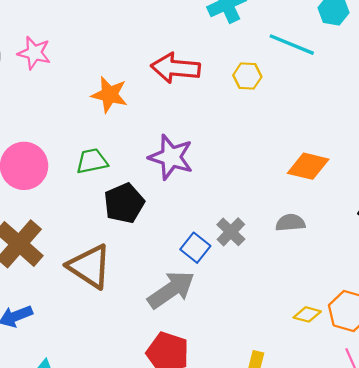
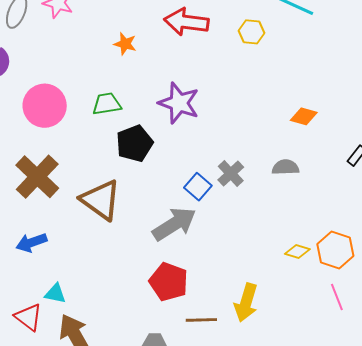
orange star: (109, 95) -> (125, 44), size x0.7
orange diamond: (308, 166) -> (304, 116), size x0.7

